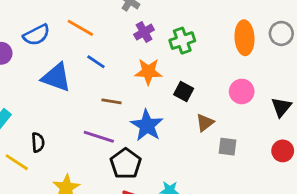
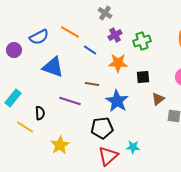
blue line: (96, 62) -> (90, 50), moved
black square: (184, 91) -> (143, 77), turned -32
purple line: (99, 137) -> (70, 101), moved
black pentagon: (126, 164) -> (102, 128), turned 30

